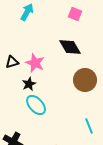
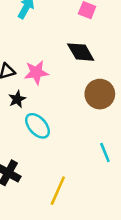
pink star: (35, 63) -> (36, 72), turned -30
black star: (29, 84) -> (17, 99), moved

